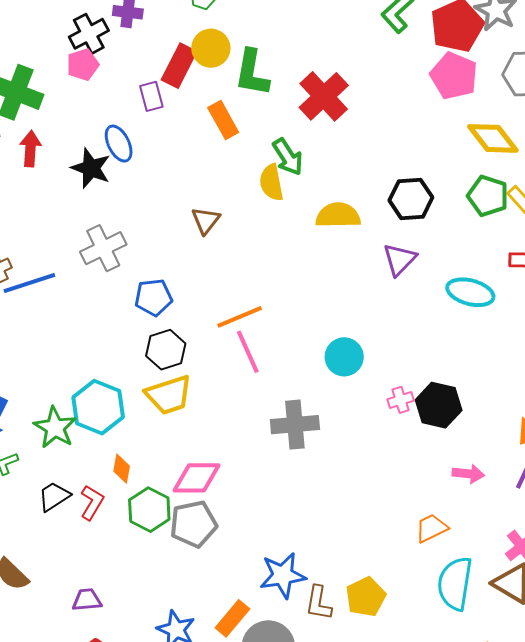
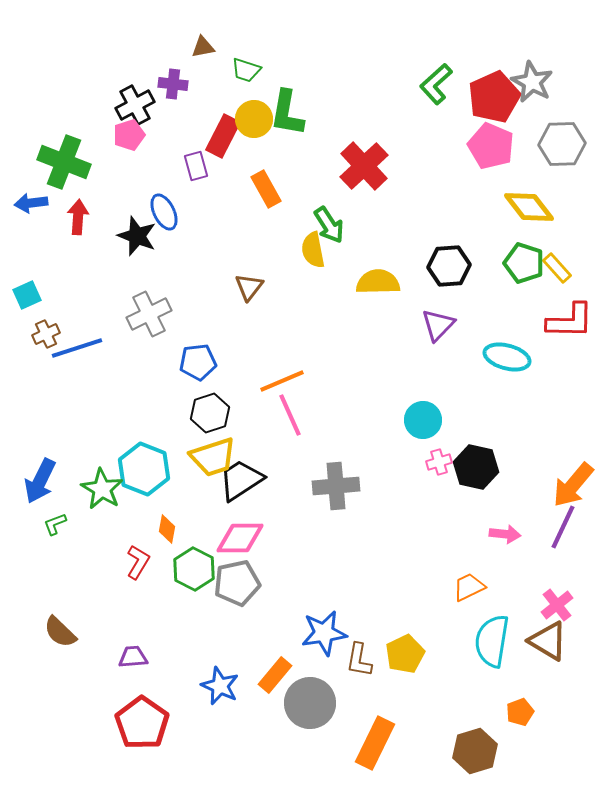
green L-shape: (252, 73) -> (287, 113), moved
cyan circle: (344, 357) -> (423, 420), moved
black trapezoid: (54, 496) -> (241, 480), moved, size x1.4

